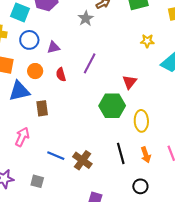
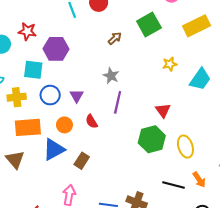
gray star: (86, 18) -> (111, 76), moved
purple triangle: (54, 47) -> (77, 96), turned -32
brown rectangle: (42, 108) -> (82, 161), turned 56
black line: (121, 153) -> (173, 185), turned -45

